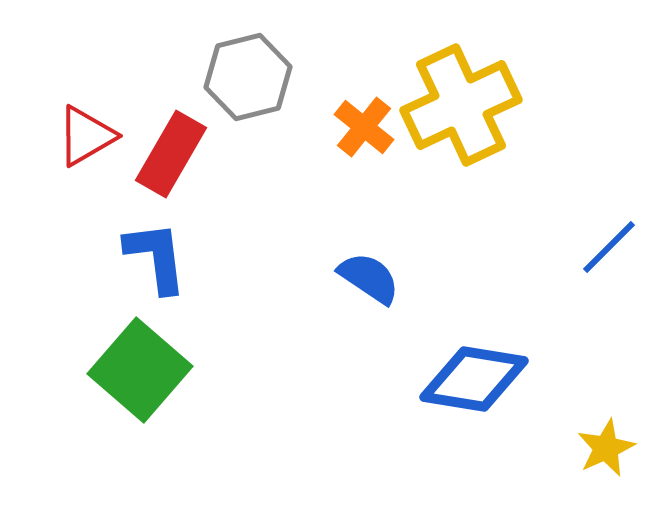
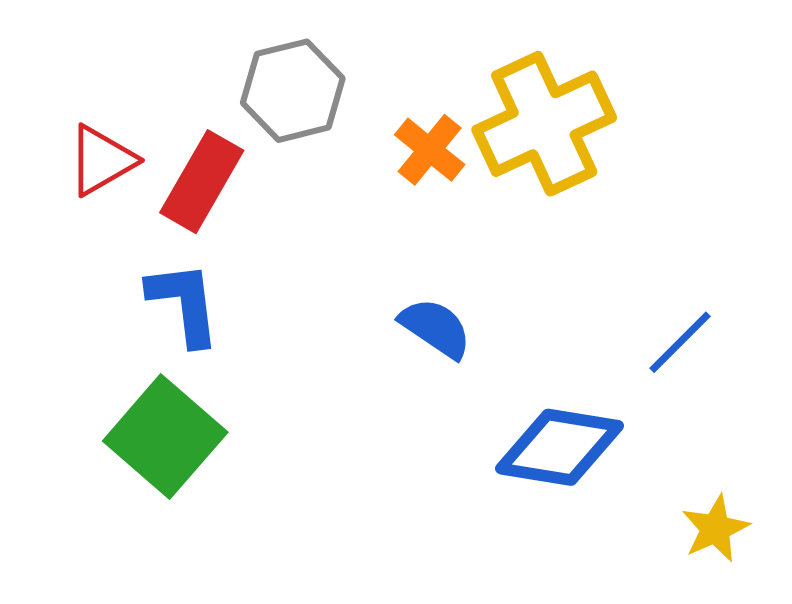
blue line: (609, 247) -> (680, 342), moved

